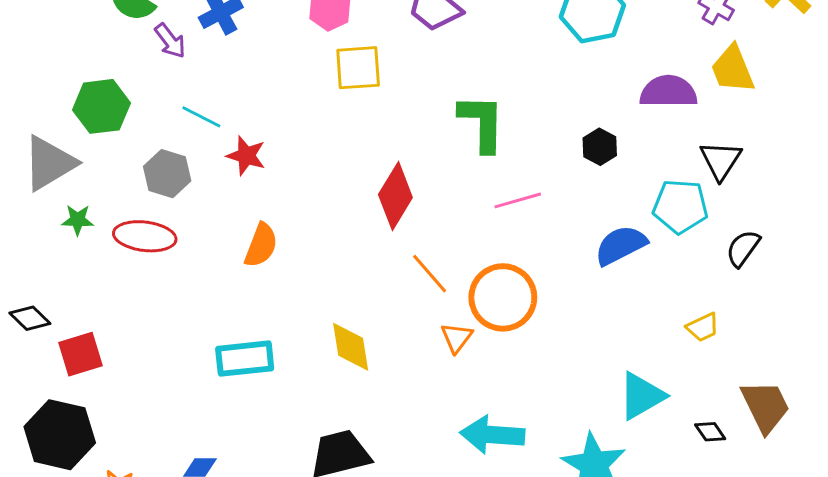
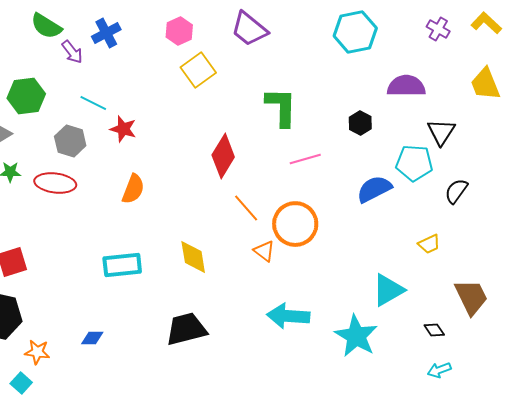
yellow square: (358, 68) -> (198, 70), turned -32
yellow trapezoid: (733, 69) -> (485, 84), moved
orange triangle: (457, 338) -> (264, 251), turned -30
black diamond: (710, 432) -> (434, 330), moved

